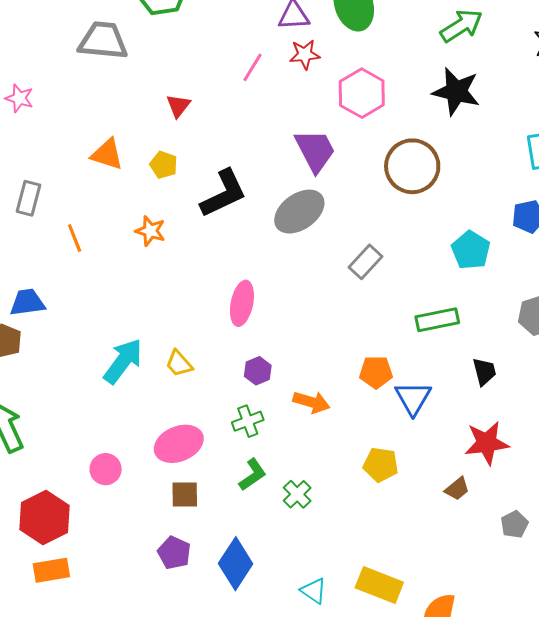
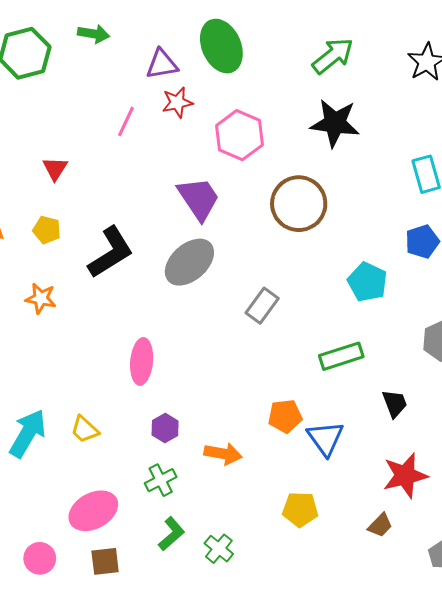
pink circle: (106, 469) -> (40, 558), moved

